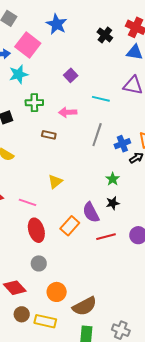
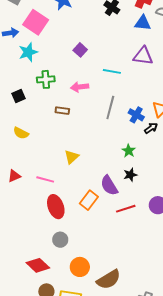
blue cross: (122, 144) -> (136, 115), turned -35

